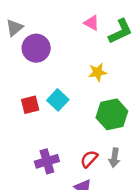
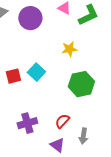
purple circle: (36, 48) -> (30, 18), moved
gray arrow: (114, 158) -> (83, 136), moved

